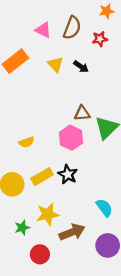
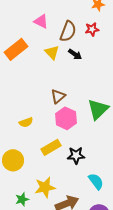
brown semicircle: (72, 28) -> (68, 31), moved
brown triangle: (82, 113) -> (58, 96), moved, turned -35
black star: (68, 174) -> (76, 155), moved, turned -30
yellow rectangle: (42, 177) -> (51, 147), moved

